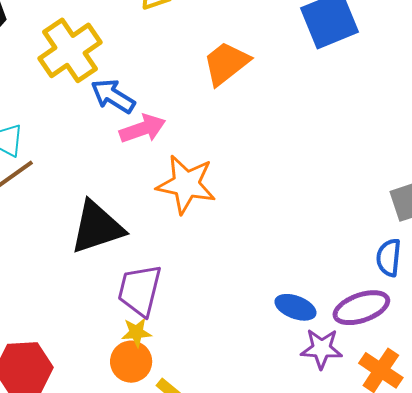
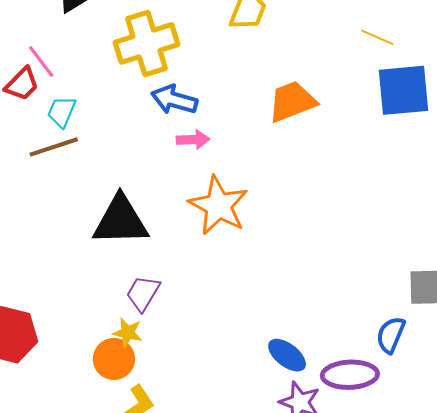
blue arrow: (113, 96) -> (174, 100), turned -33
pink arrow: (143, 129) -> (193, 140), size x0.7
purple trapezoid: (140, 290) -> (143, 293), size x0.7

